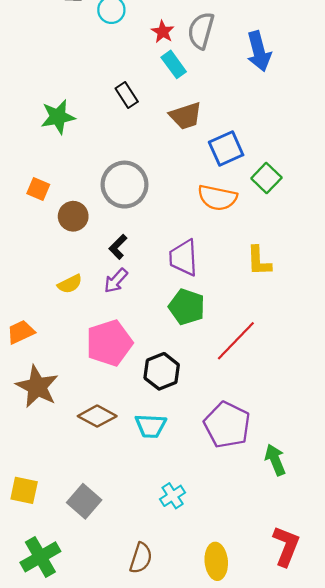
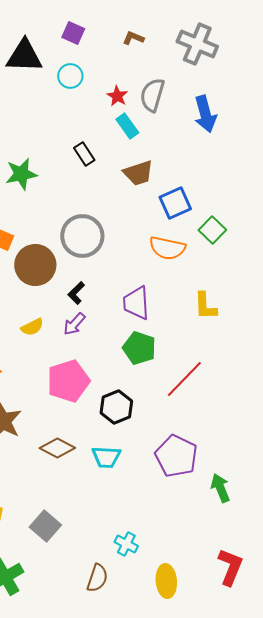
brown circle: (73, 216) -> (35, 265), size x1.5
cyan cross: (173, 496) -> (126, 544), moved, turned -30

